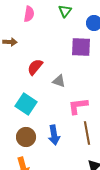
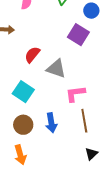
purple square: (81, 47) -> (78, 35), turned 30
gray triangle: (59, 81) -> (56, 69), size x1.5

